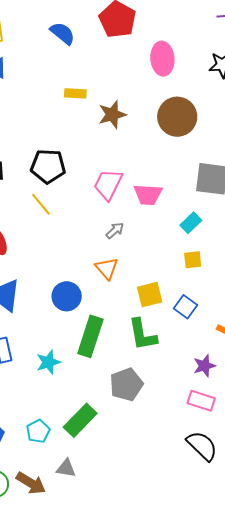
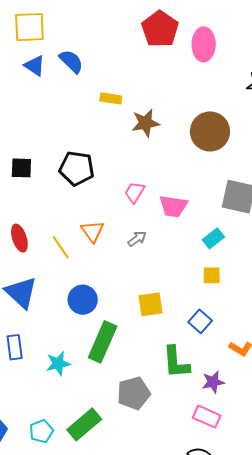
blue semicircle: (63, 33) -> (71, 61), moved
pink ellipse: (162, 59) -> (204, 44), moved
pink trapezoid: (108, 184) -> (135, 192), size x0.7
yellow line: (41, 204) -> (61, 247), moved
orange triangle: (107, 268) -> (92, 231), moved
yellow square: (150, 295) -> (151, 304), moved
green L-shape: (142, 335) -> (176, 362), moved

